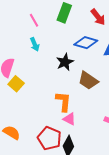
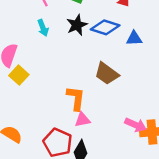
black star: (65, 62) -> (77, 25), moved
pink triangle: (69, 119) -> (83, 120), turned -40

